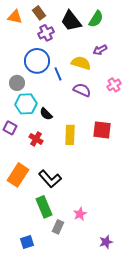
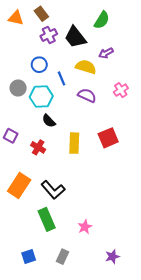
black trapezoid: (71, 21) -> (75, 37), moved
blue circle: (37, 61) -> (39, 65), size x0.6
cyan hexagon: (26, 104) -> (41, 96), moved
red square: (102, 130) -> (108, 138), turned -30
gray rectangle: (58, 227) -> (63, 257), moved

